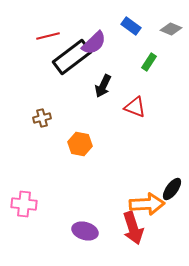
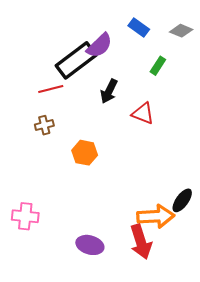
red line: (48, 36) -> (51, 89), moved

